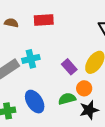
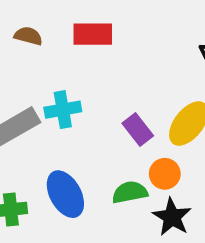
black star: (89, 110) -> (172, 217), turned -30

